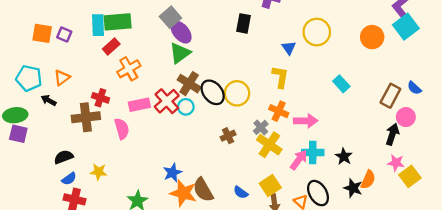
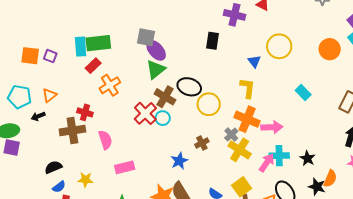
gray square: (170, 17) -> (146, 37), turned -36
black ellipse: (213, 92) -> (189, 87), moved, turned -30
black arrow: (49, 100) -> (38, 116), turned -48
pink rectangle: (139, 105) -> (125, 167), moved
orange cross: (279, 111) -> (247, 119), size x1.4
blue star: (172, 173) -> (179, 161), moved

